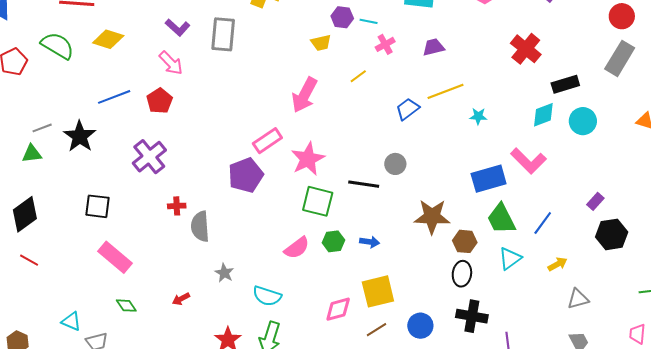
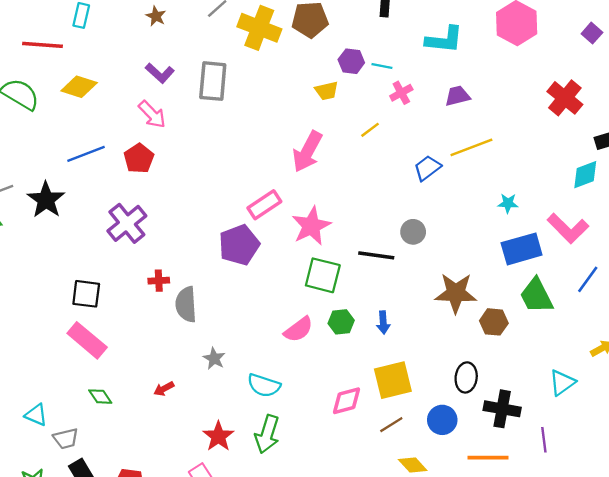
cyan star: (478, 116) -> (508, 203), moved
black square: (98, 206) -> (86, 294), moved
blue line: (543, 223) -> (588, 279), moved
blue arrow: (370, 242) -> (383, 322), turned 78
cyan triangle: (510, 258) -> (562, 383), moved
black ellipse: (462, 274) -> (466, 377), moved

